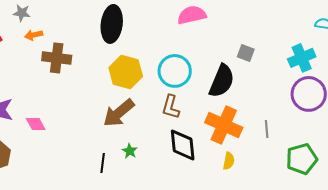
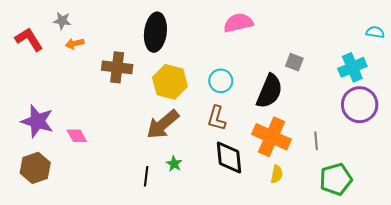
brown cross: (57, 58) -> (117, 67), moved
cyan circle: (175, 71) -> (221, 81), size x0.7
green pentagon: (302, 159) -> (336, 179), moved

